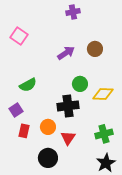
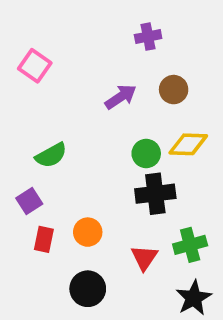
purple cross: (73, 12) -> (148, 37), moved
yellow diamond: (103, 94) -> (188, 144), moved
black cross: (68, 106) -> (155, 194), moved
red triangle: (68, 138) -> (144, 258), moved

